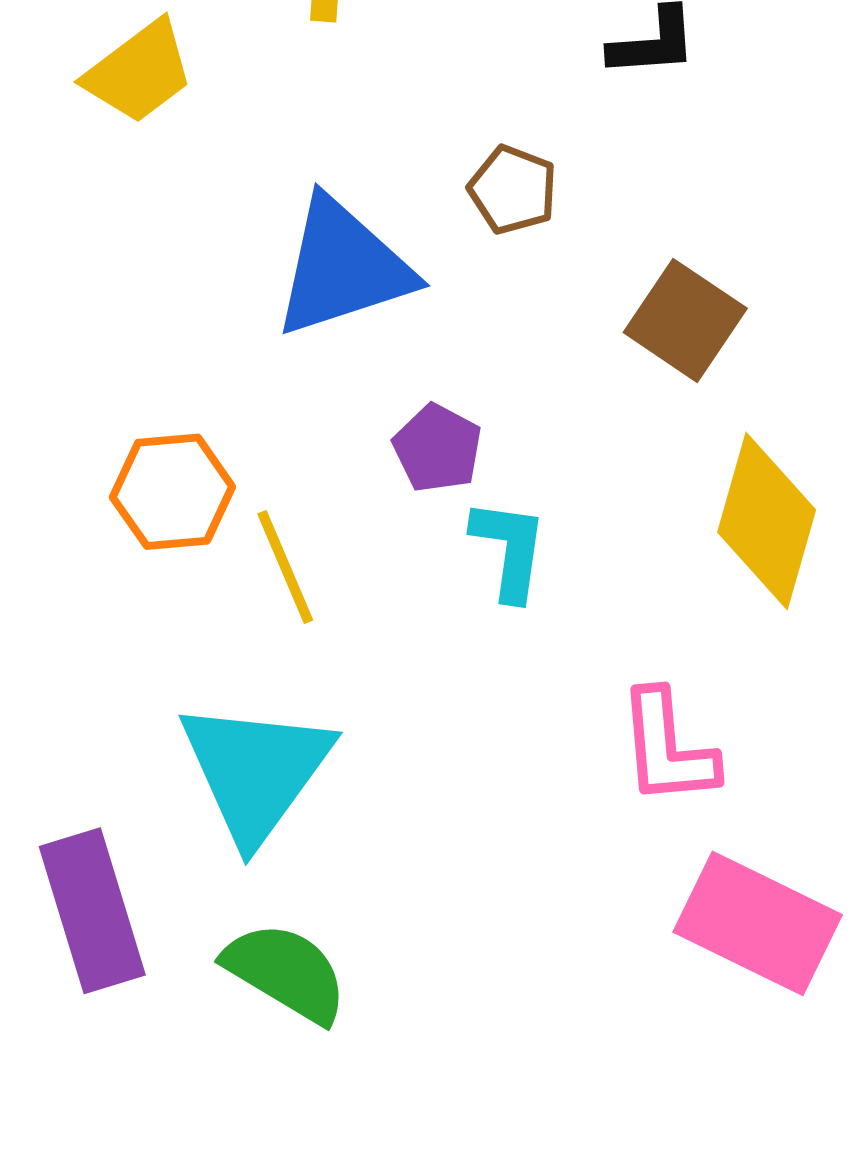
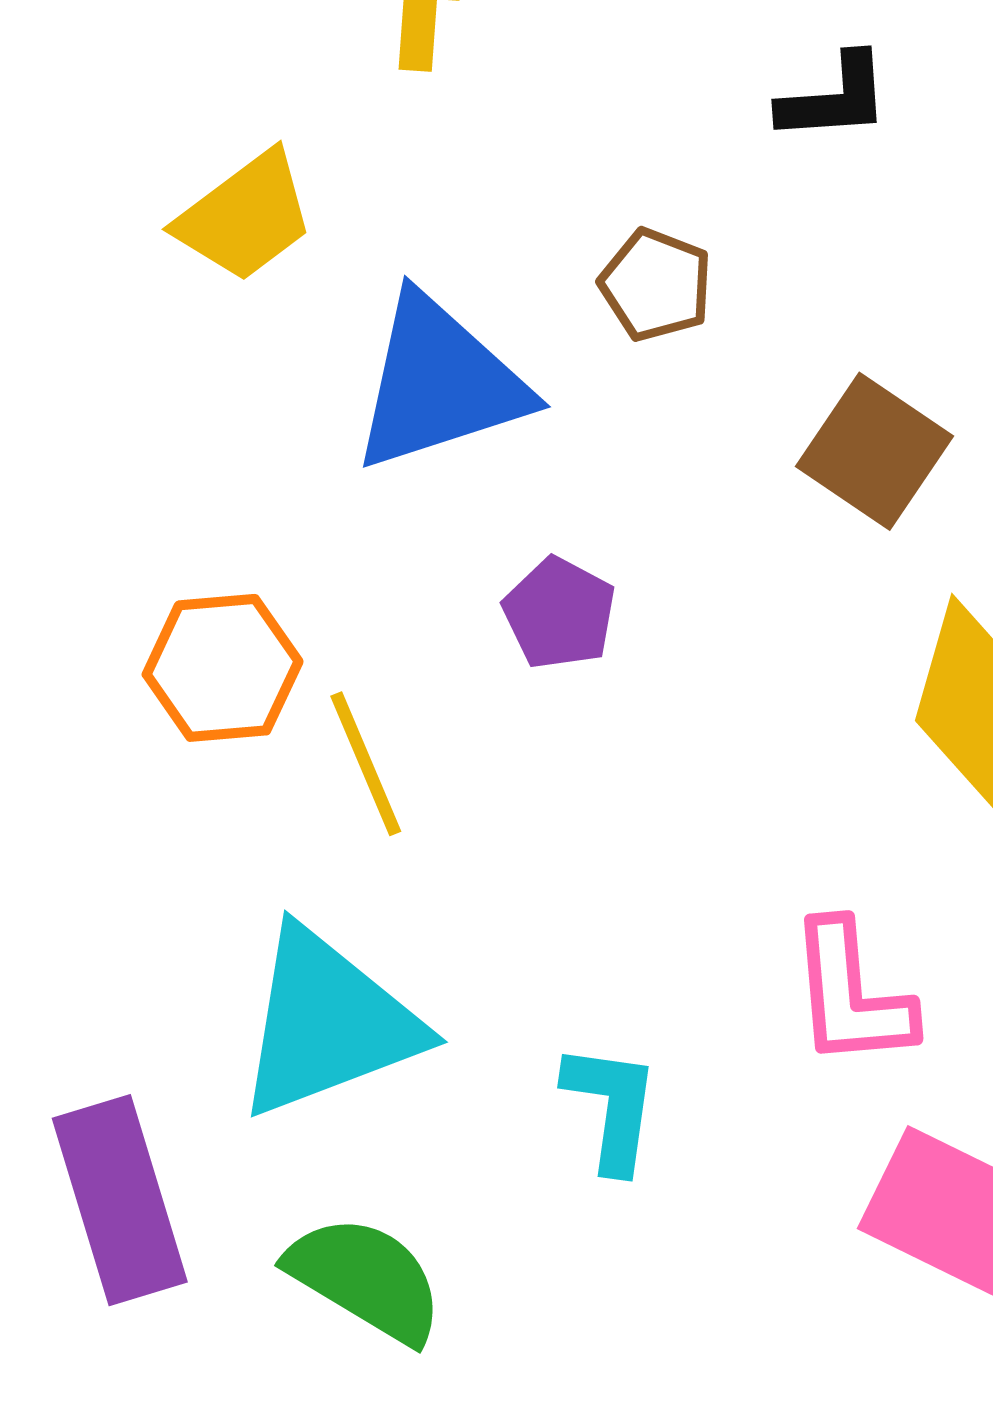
yellow trapezoid: (139, 72) -> (245, 217), moved
cyan L-shape: (509, 549) -> (612, 1107), moved
cyan triangle: (256, 771) -> (328, 1023), turned 33

